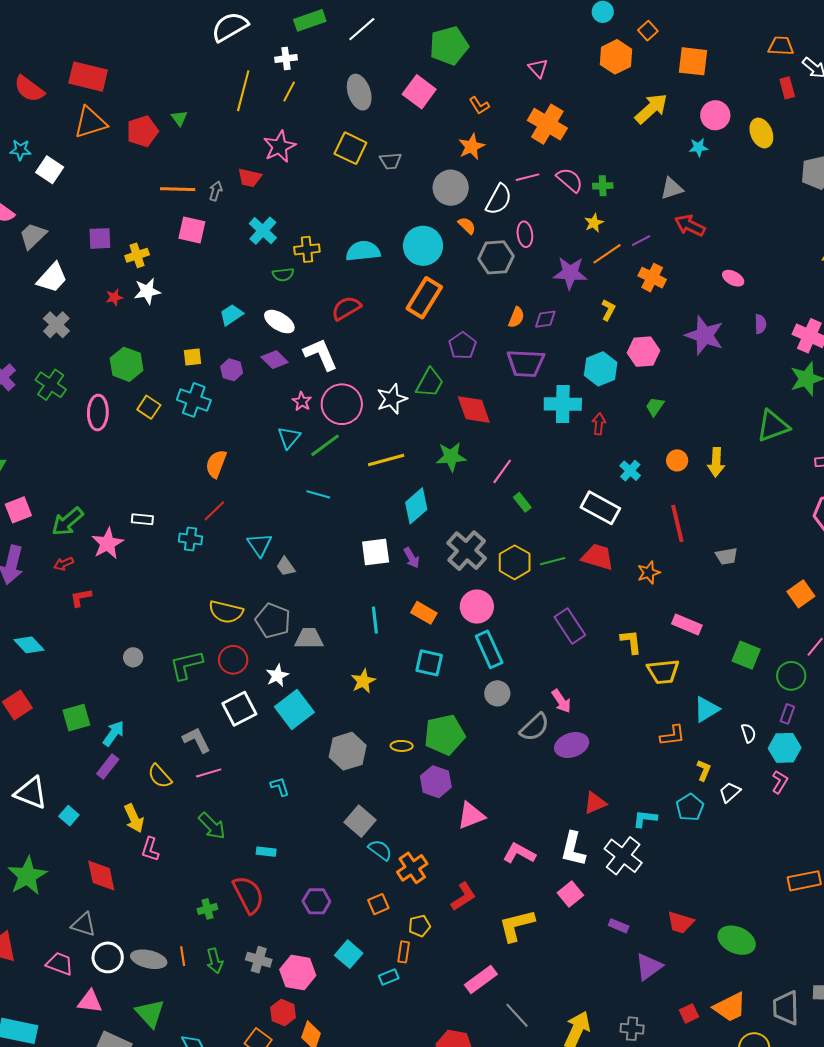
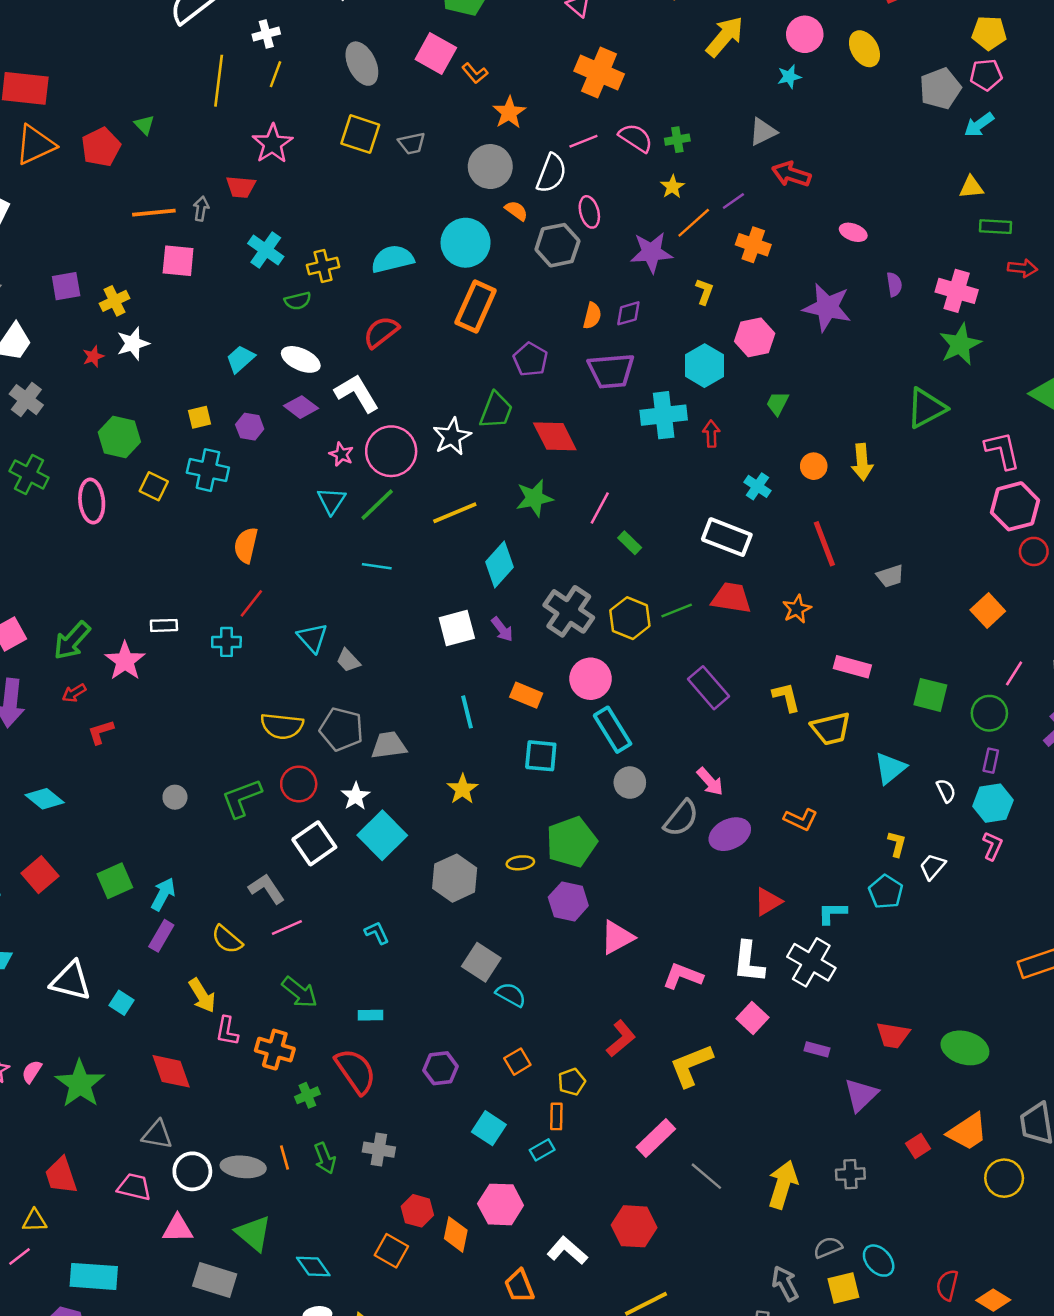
orange L-shape: (479, 105) -> (475, 73), moved
orange L-shape: (673, 735) -> (801, 819), moved, turned 40
orange cross: (412, 868) -> (275, 1050), moved, turned -32
pink hexagon: (298, 972) -> (501, 1204), moved

